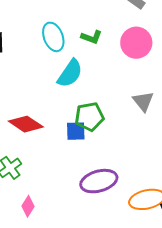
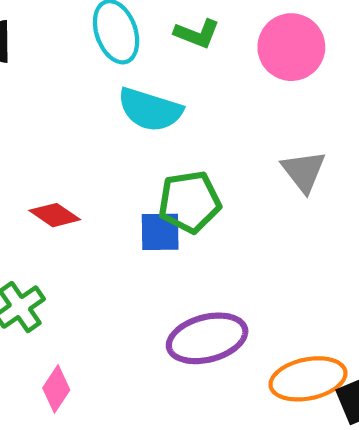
cyan semicircle: (70, 73) -> (150, 110), turned 72
red diamond: (26, 124) -> (55, 215), size x0.7

